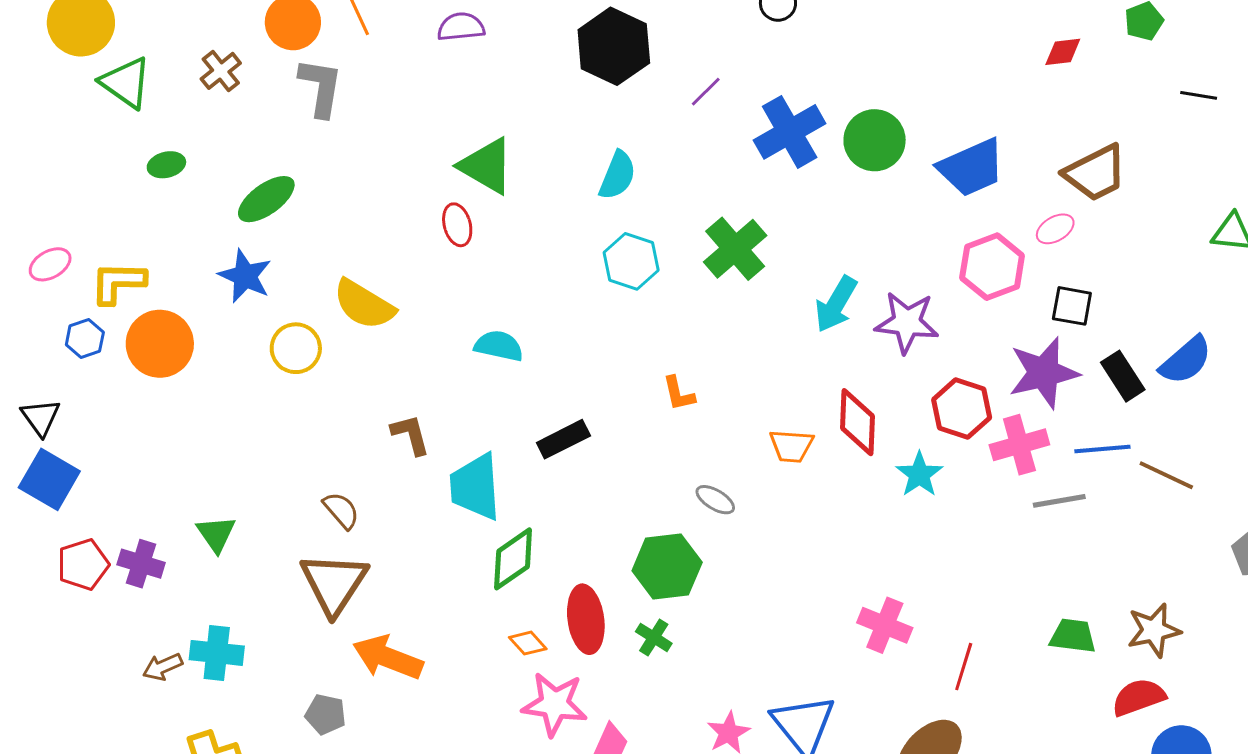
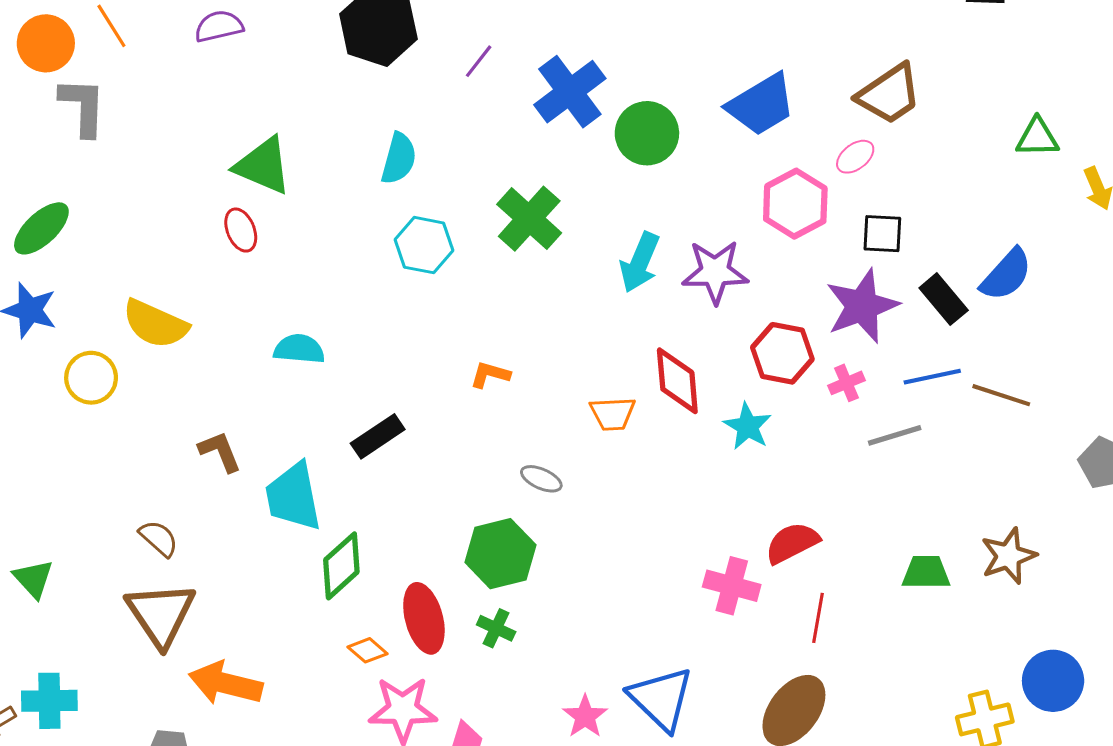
green circle: (875, 140) -> (647, 133), moved
orange L-shape: (679, 394) -> (490, 375), turned 126
pink cross: (1019, 445) -> (847, 383), size x0.6
red semicircle: (1139, 697) -> (792, 543), moved

